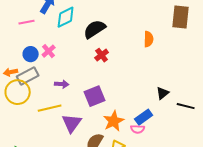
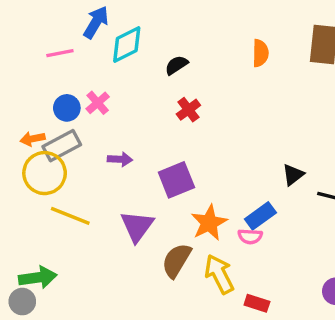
black semicircle: (95, 29) -> (176, 65), size x0.6
orange semicircle: (149, 39) -> (260, 53), moved
yellow line: (50, 108) -> (70, 216), moved, turned 35

